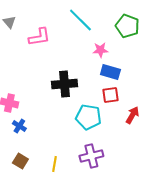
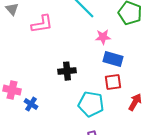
black cross: (64, 84) -> (67, 71), size x0.7
blue cross: (19, 126) -> (31, 104), moved

